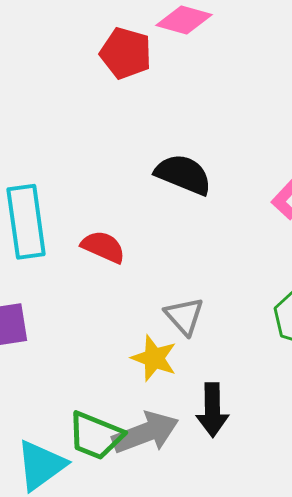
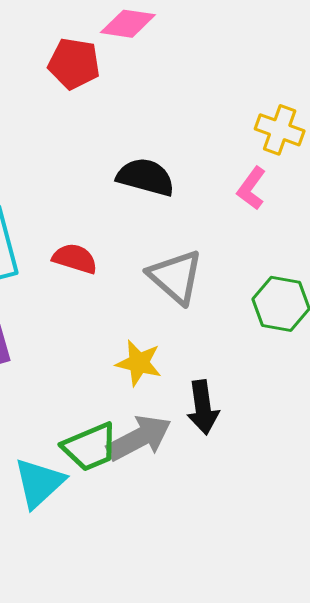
gray triangle: (184, 316) -> (176, 277), moved, size x1.4
green trapezoid: (96, 436) -> (90, 447), turned -38

